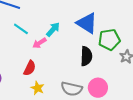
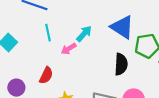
cyan line: (21, 29) -> (48, 33), turned 42
red semicircle: (30, 68) -> (46, 75), moved

